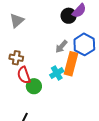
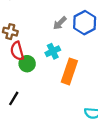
orange rectangle: (71, 64) -> (69, 71), moved

